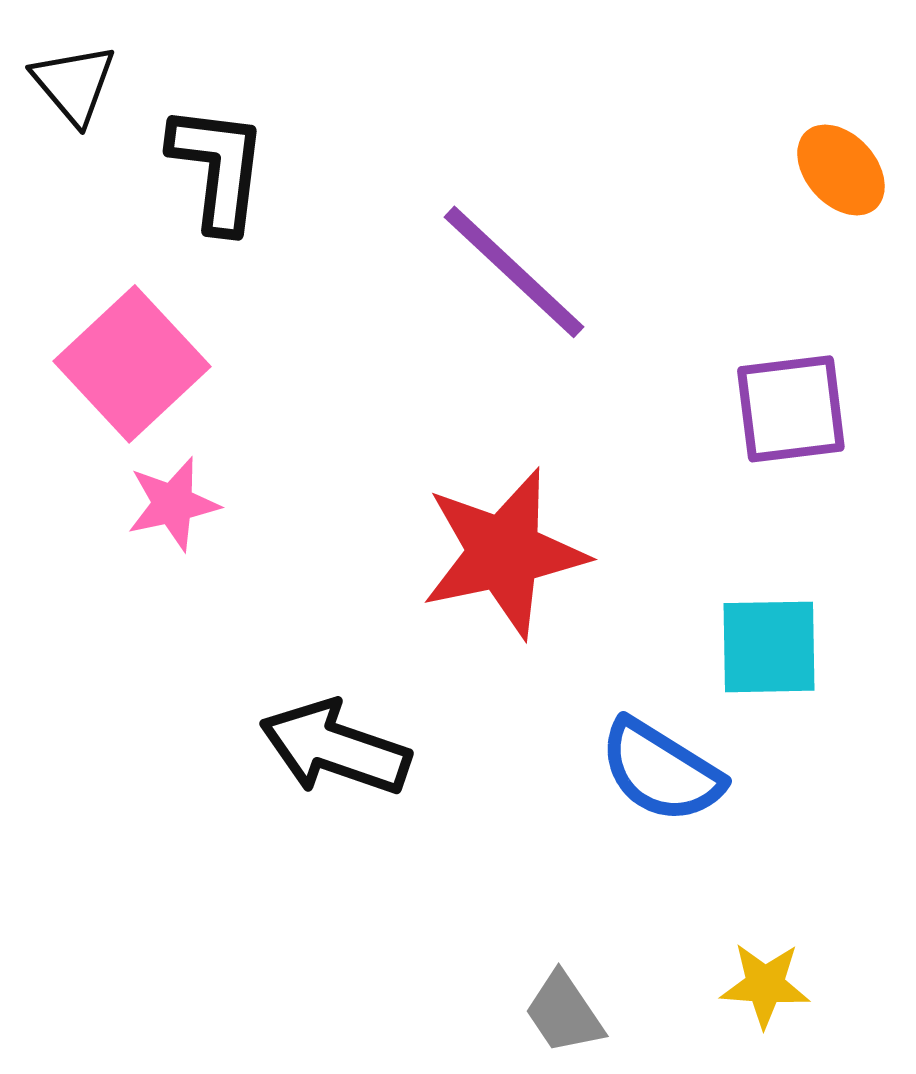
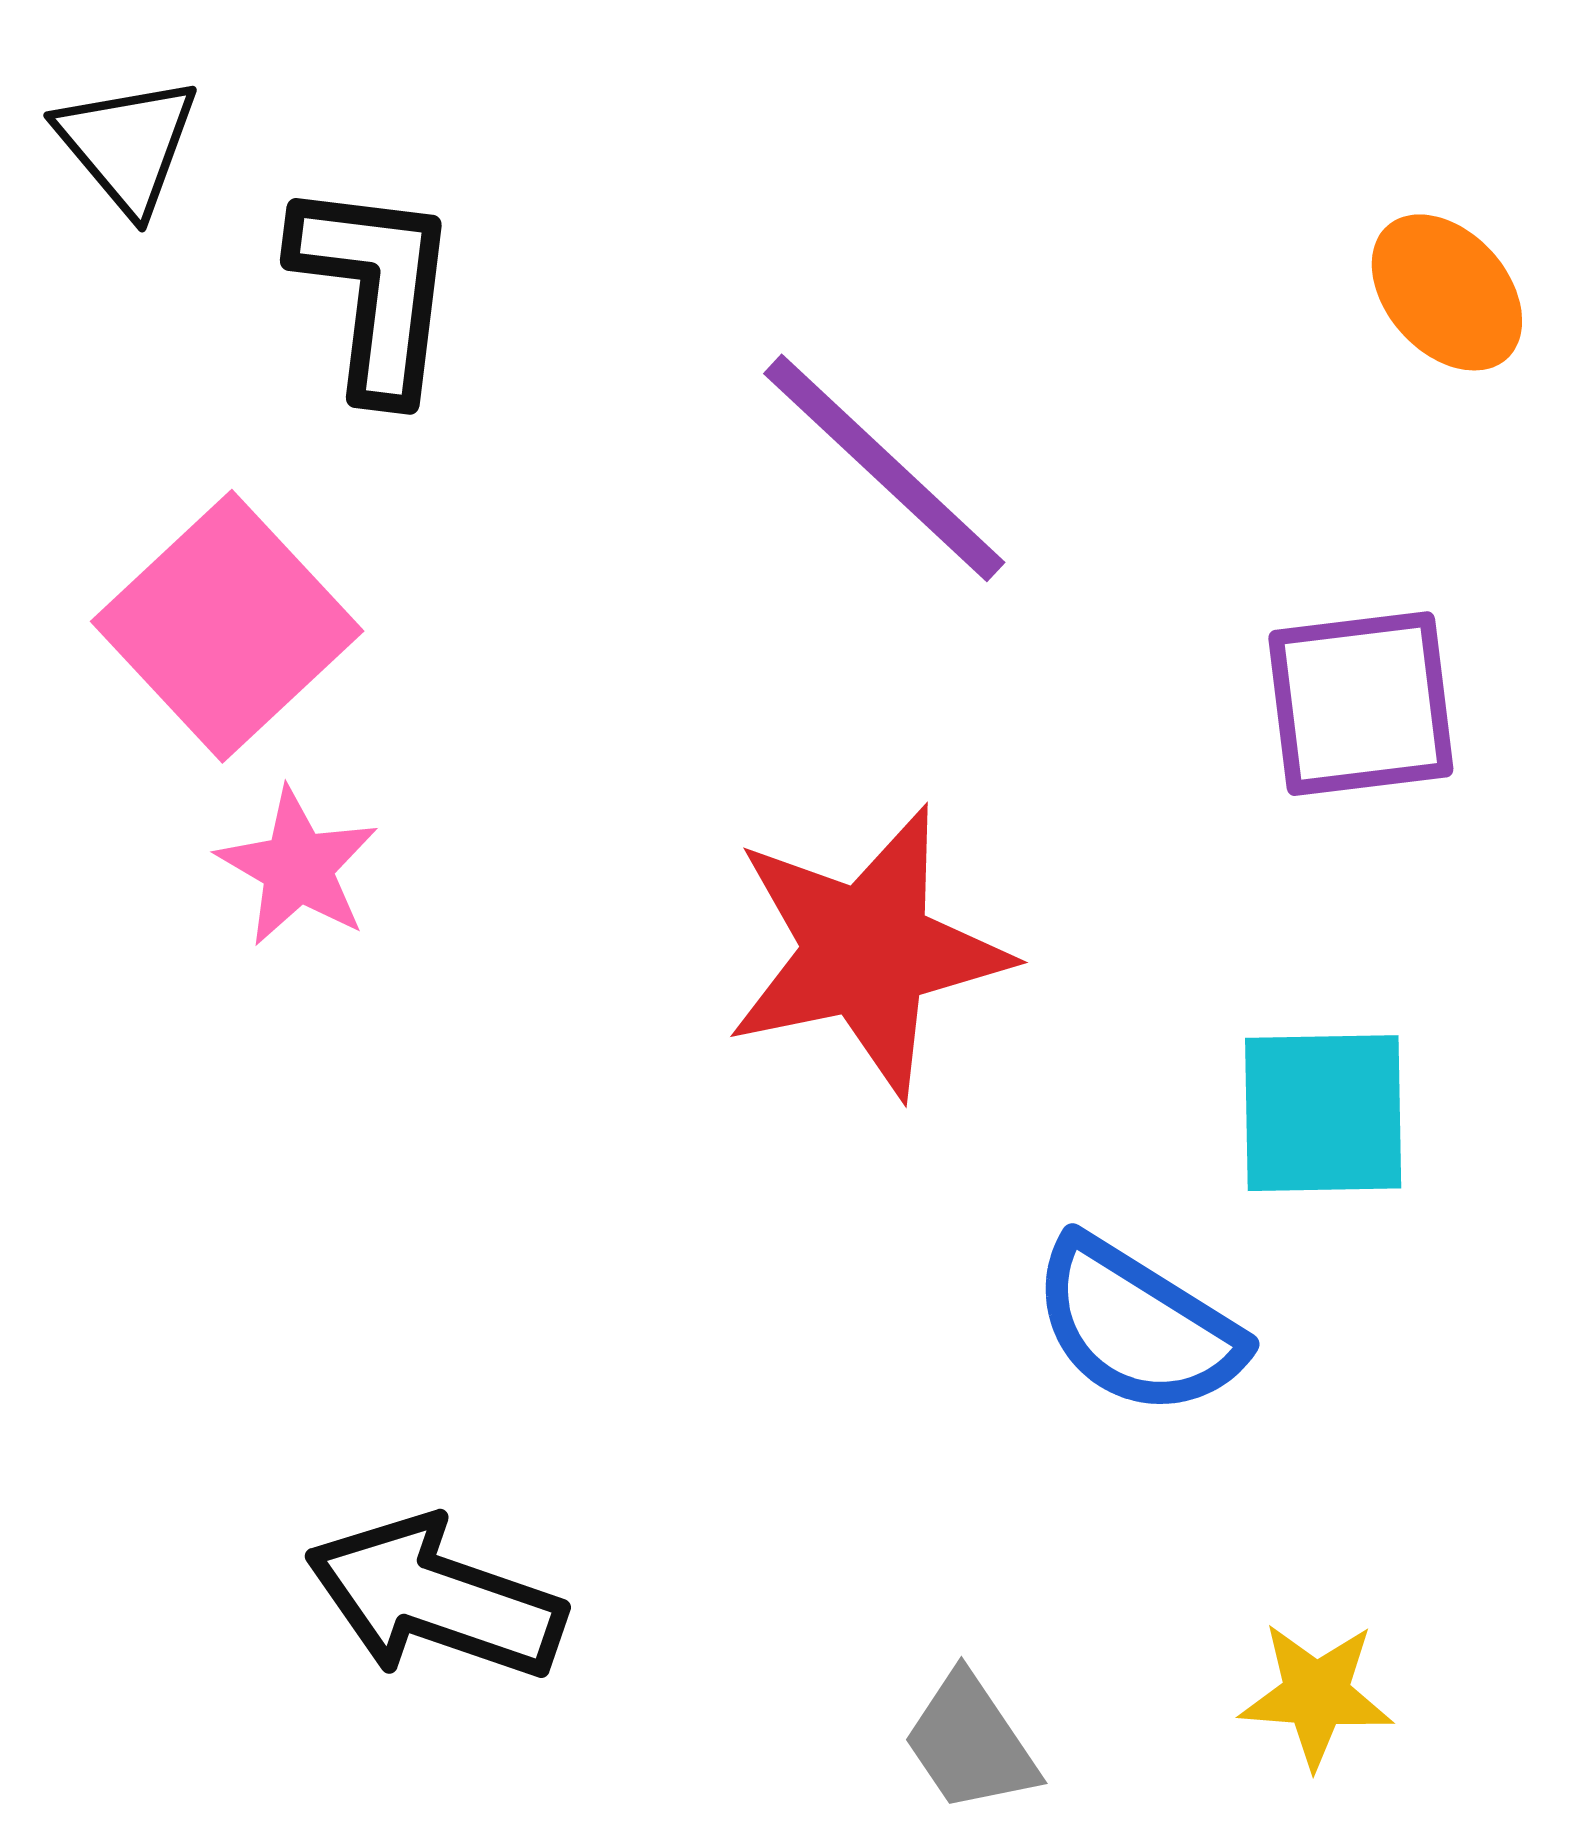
pink star: (173, 504) -> (298, 867), turned -30
black arrow: (335, 748) -> (435, 1598), moved

